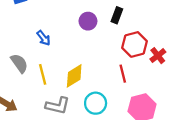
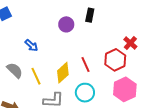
red hexagon: (135, 44) -> (115, 60), moved
red line: (123, 74) -> (85, 64), moved

